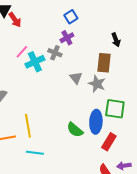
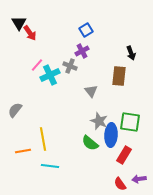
gray star: (97, 84) -> (99, 121), moved

